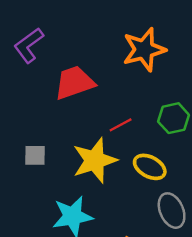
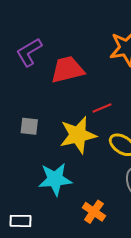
purple L-shape: (29, 45) -> (29, 52), moved

